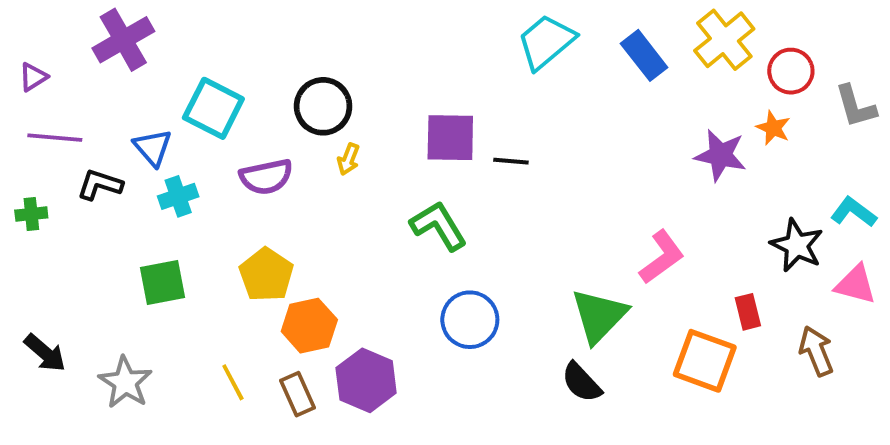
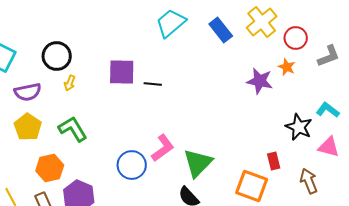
gray L-shape: (856, 106) -> (329, 56), turned -95
green L-shape: (439, 226) -> (73, 129), moved
pink L-shape: (662, 257) -> (163, 148), moved
yellow pentagon: (266, 275) -> (28, 127), moved

